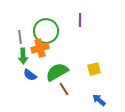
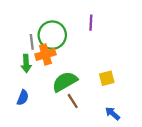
gray line: (20, 37) -> (32, 42), moved
blue semicircle: (30, 75) -> (23, 98), moved, turned -104

